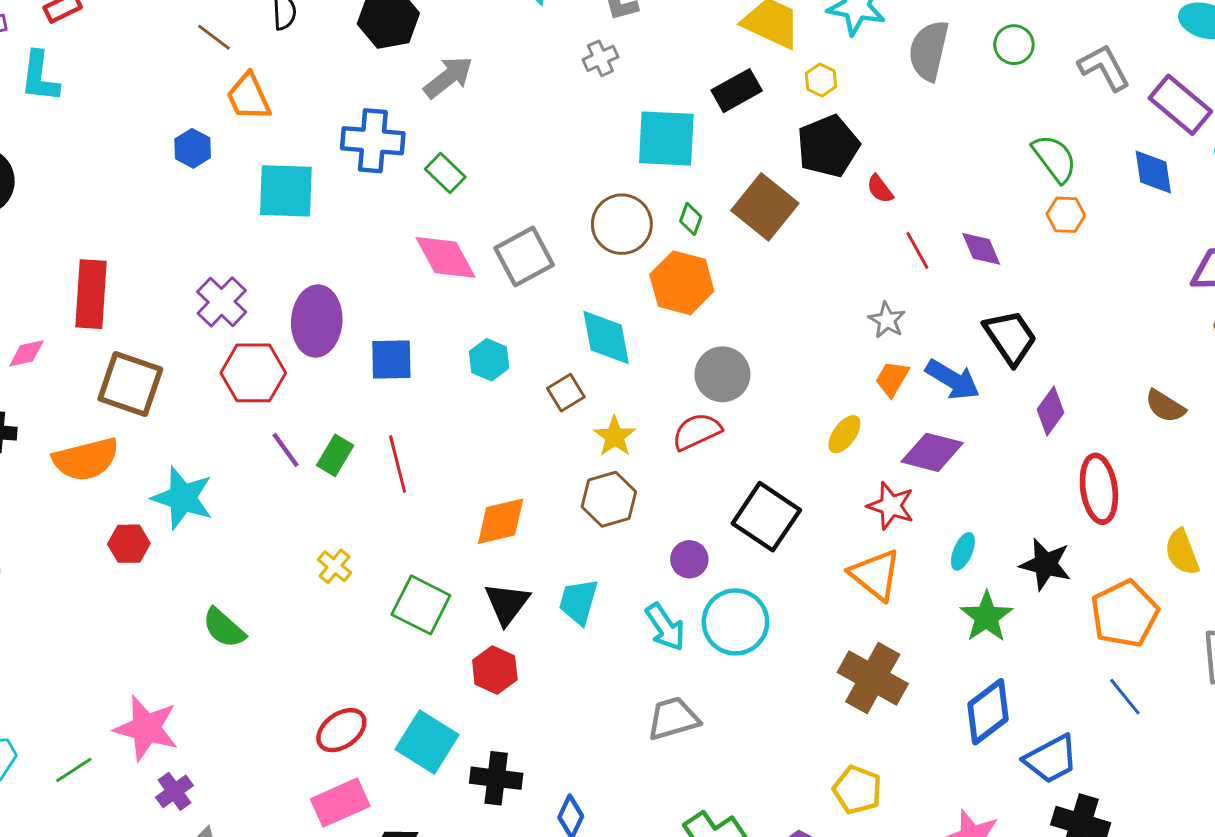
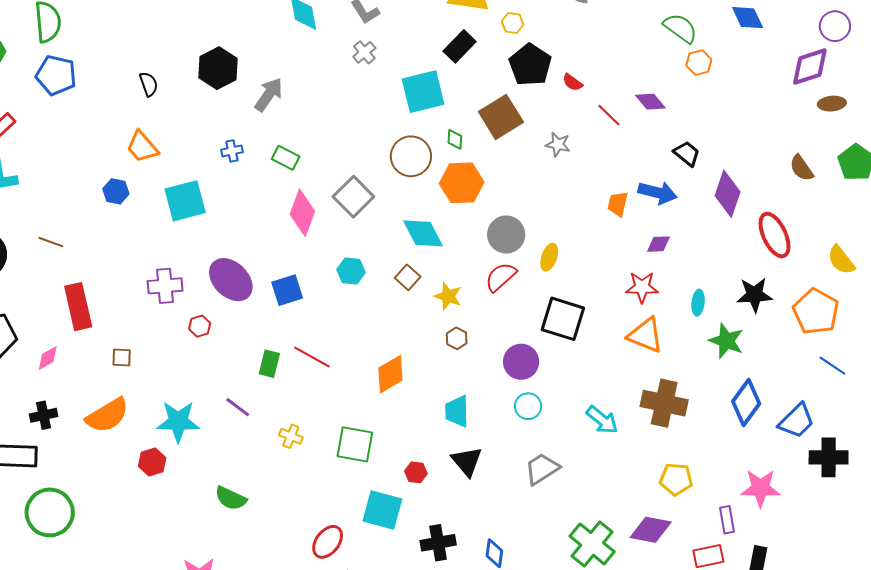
brown line: (214, 37) -> (51, 242), moved
blue cross: (373, 141) -> (232, 151), size x0.5
brown square: (765, 207) -> (501, 117), turned 36
pink diamond: (445, 257) -> (302, 213), turned 66
purple cross: (222, 302) -> (165, 286), turned -32
gray star: (887, 320) -> (558, 144), moved
purple ellipse: (317, 321) -> (231, 280), turned -33
black trapezoid: (1010, 337) -> (687, 154), size x0.7
red hexagon: (253, 373) -> (200, 326), size x0.5
brown square: (130, 384) -> (122, 357), size x0.5
brown semicircle: (1165, 406) -> (801, 168), turned 40
purple diamond: (1050, 411) -> (728, 194), size x1.4
yellow ellipse: (844, 434) -> (549, 257), moved
purple line: (286, 450) -> (238, 407), moved
purple diamond: (932, 452) -> (659, 244), size x0.6
red line: (398, 464) -> (312, 357), turned -30
brown hexagon: (609, 499) -> (457, 338), size x0.6
purple circle: (689, 559) -> (521, 362), size x1.4
black triangle: (507, 604) -> (467, 461), moved
cyan circle: (735, 622) -> (528, 406), moved, size x0.6
cyan arrow: (665, 627) -> (602, 420), moved
red hexagon: (495, 670) -> (416, 472), size x0.7
cyan square: (427, 742) -> (382, 510), moved

